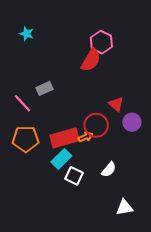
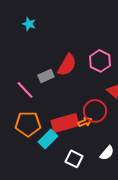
pink hexagon: (101, 42) -> (100, 61), moved
red semicircle: (91, 60) -> (67, 65), moved
cyan rectangle: (61, 159) -> (48, 139), moved

